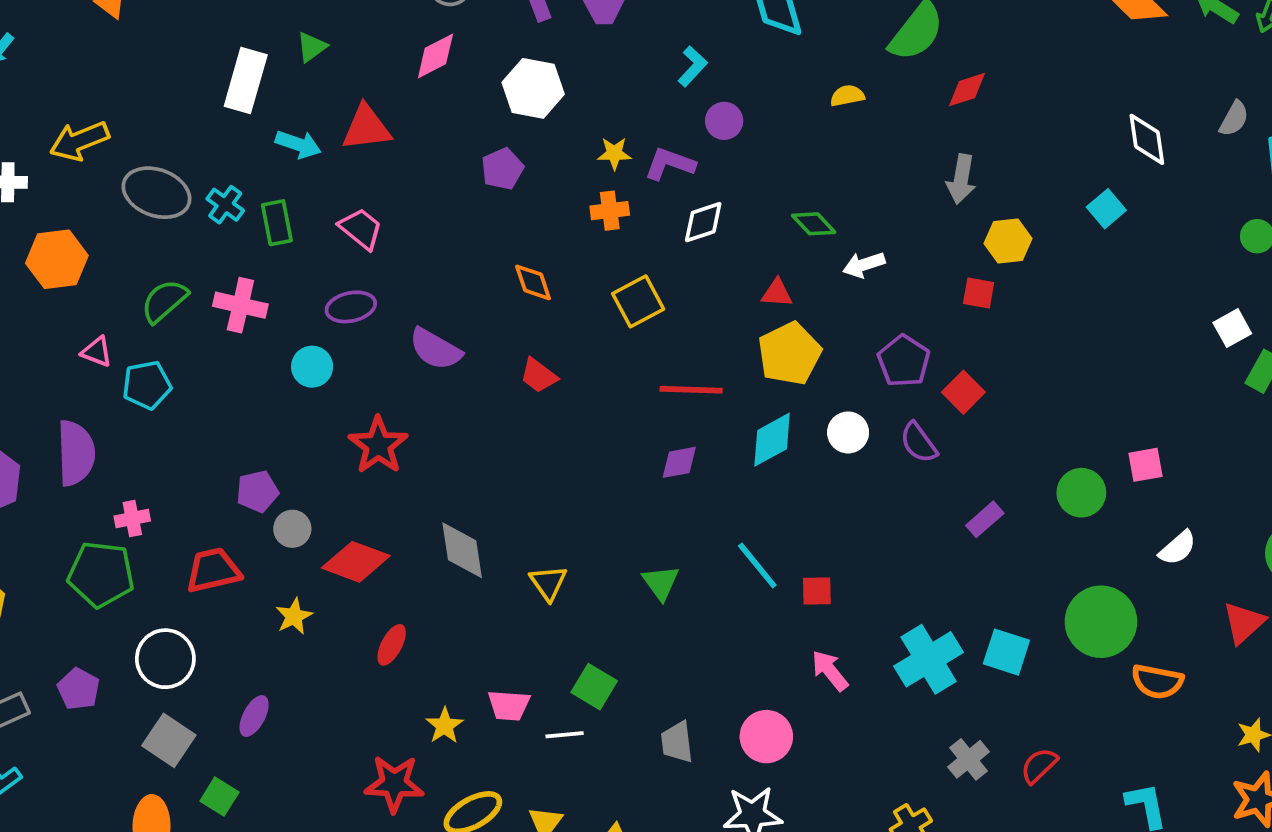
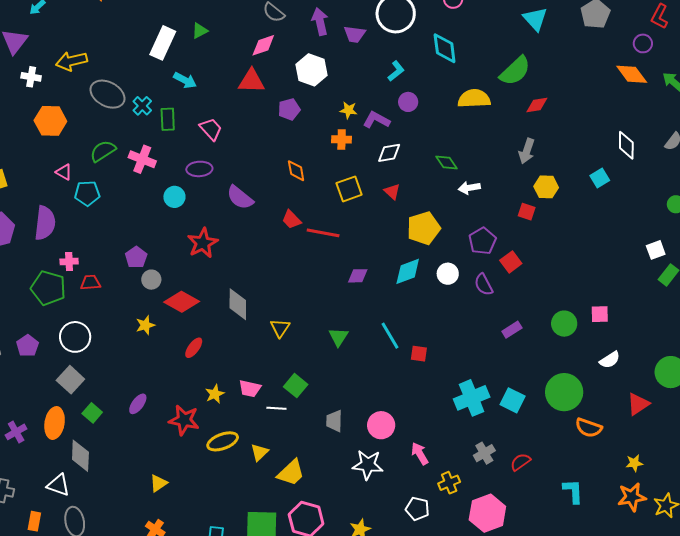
yellow semicircle: (847, 96) -> (474, 99), size x1.8
red triangle: (366, 128) -> (251, 81), moved
red triangle: (777, 293) -> (392, 192), moved, turned 30
red line: (691, 390) -> (323, 233), moved
purple pentagon: (257, 491) -> (136, 257), turned -30
red trapezoid: (213, 570) -> (90, 283), moved, size x0.7
pink arrow: (830, 671) -> (420, 454), moved
purple ellipse: (254, 716) -> (138, 404), moved

